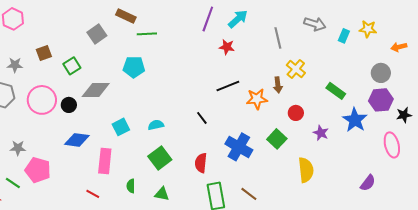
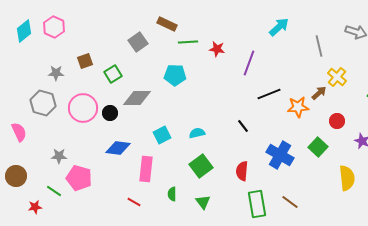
purple line: (208, 19) -> (249, 63), moved
red star: (227, 47) -> (217, 49), moved
brown arrow: (278, 85) -> (319, 93), turned -126
green triangle: (162, 194) -> (203, 202), turned 42

